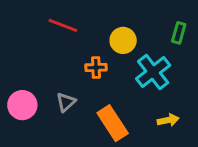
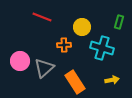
cyan cross: (153, 72) -> (102, 48), turned -35
gray triangle: (66, 102) -> (44, 68), size x1.5
pink circle: (22, 105) -> (20, 61), moved

